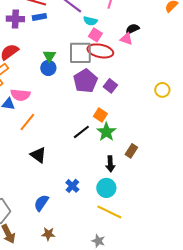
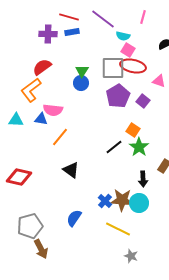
pink triangle: (126, 39) -> (159, 81), moved
yellow line: (109, 212) -> (118, 229), moved
brown star: (48, 234) -> (122, 200), moved, size x1.6

